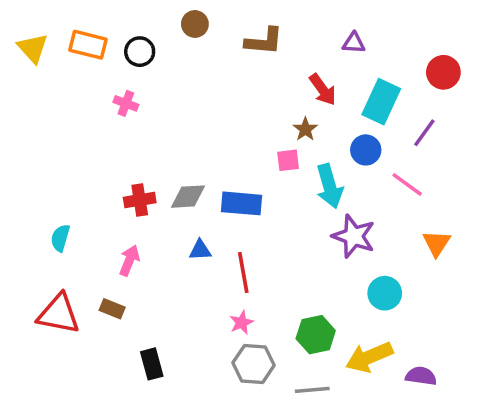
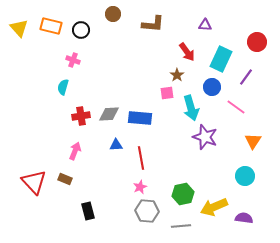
cyan semicircle: (60, 238) -> (63, 87), moved
cyan circle: (385, 293) -> (245, 176), moved
red triangle: (59, 314) -> (34, 182), turned 36

